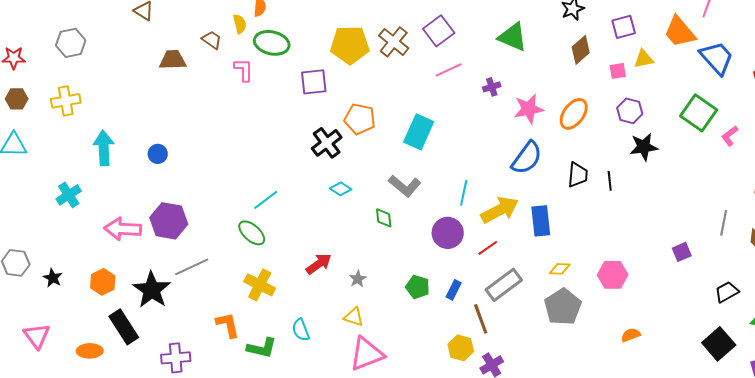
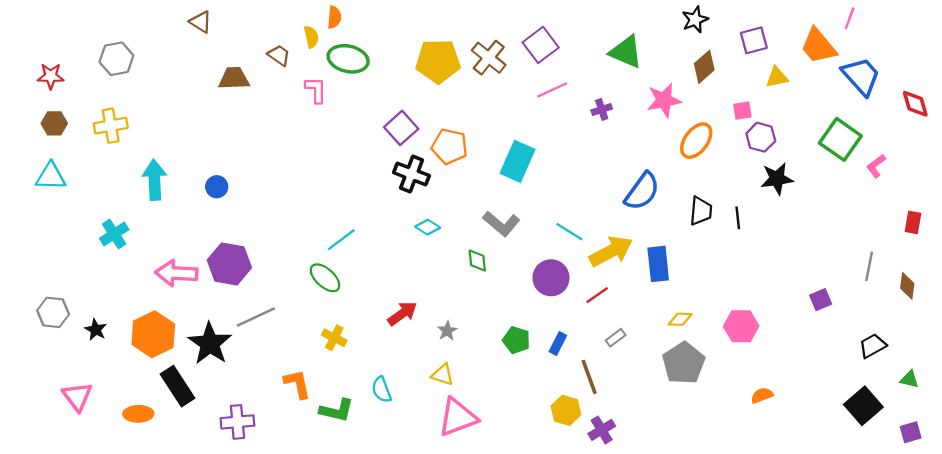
pink square: (618, 71) -> (742, 111), moved
purple square: (314, 82) -> (401, 128), moved, turned -36
pink star: (529, 109) -> (664, 100), moved
black cross: (327, 143) -> (412, 174), turned -32
cyan line: (464, 193) -> (569, 232), turned -70
orange hexagon: (103, 282) -> (153, 334), size x1.5
yellow cross: (260, 285) -> (334, 338), size x0.7
gray rectangle: (504, 285) -> (616, 338), size x0.5

